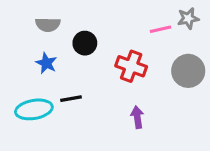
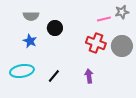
red cross: (131, 66) -> (96, 43), moved
black line: (71, 99) -> (54, 76), moved, turned -40

